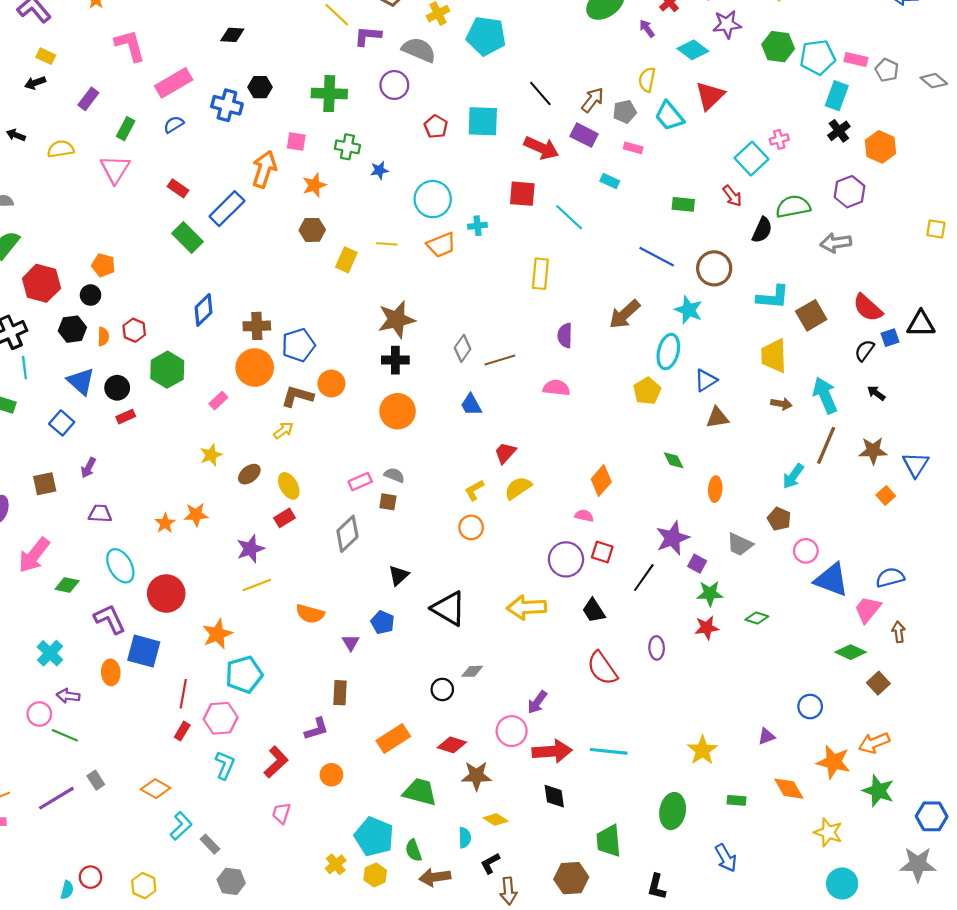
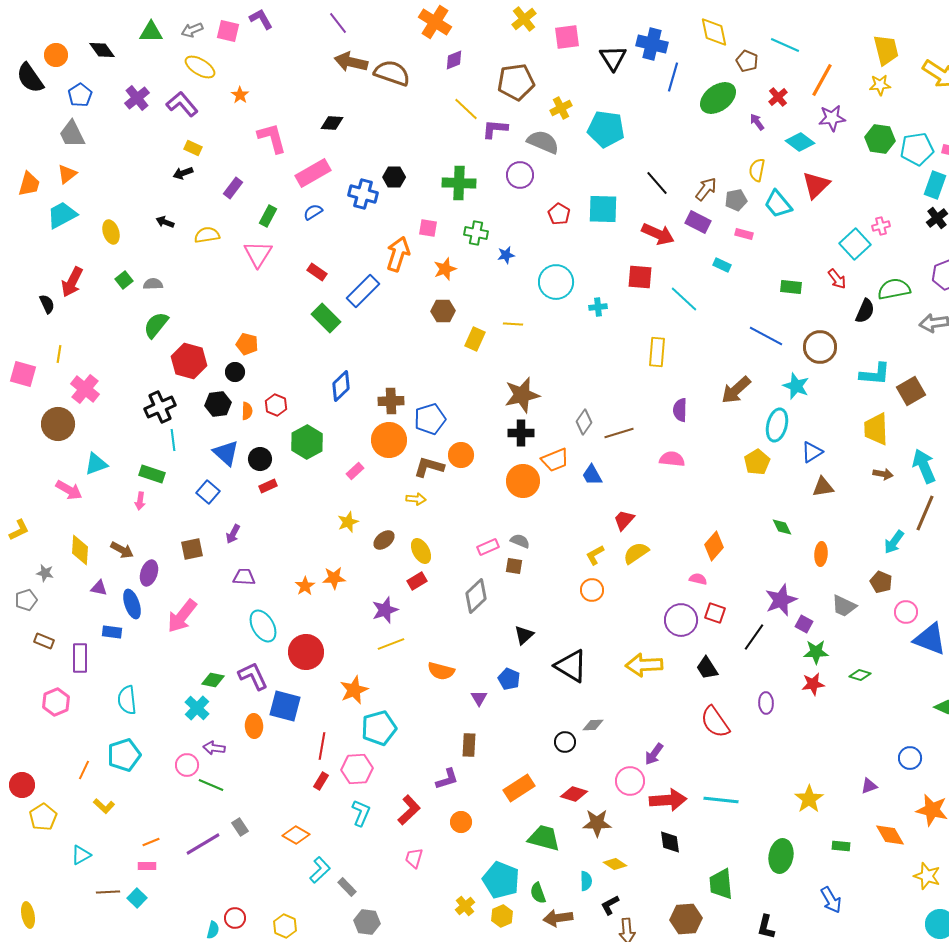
black diamond: (232, 35) -> (332, 123), moved
orange trapezoid: (441, 245) -> (555, 460), moved
yellow arrow: (283, 430) -> (416, 499), turned 42
green diamond: (67, 585) -> (213, 680), moved

